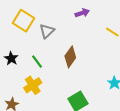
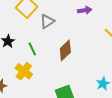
yellow cross: (33, 85) -> (24, 71), turned -30

